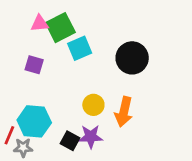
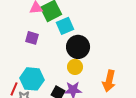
black circle: (132, 58) -> (78, 47), moved
orange arrow: (124, 112) -> (109, 81), moved

